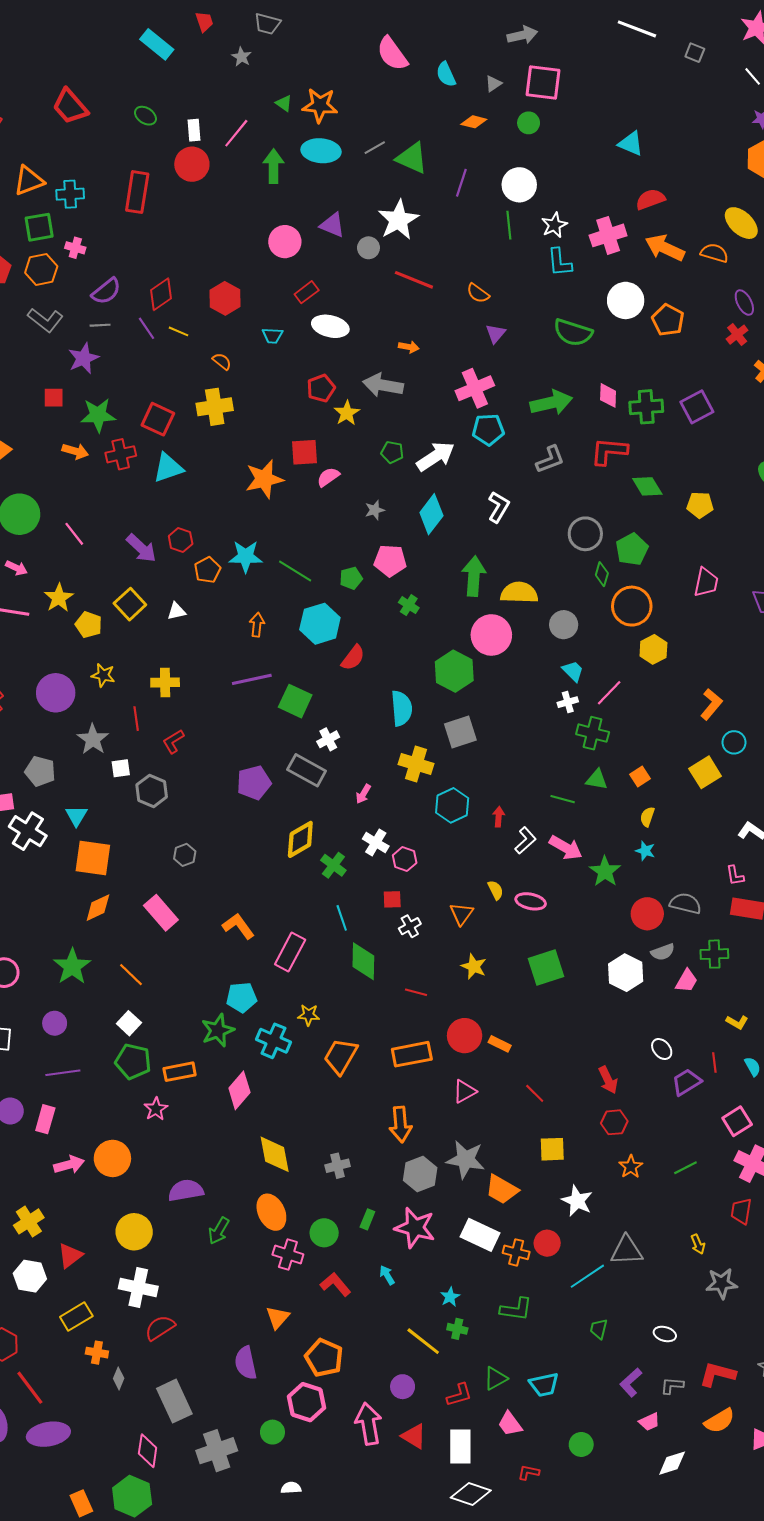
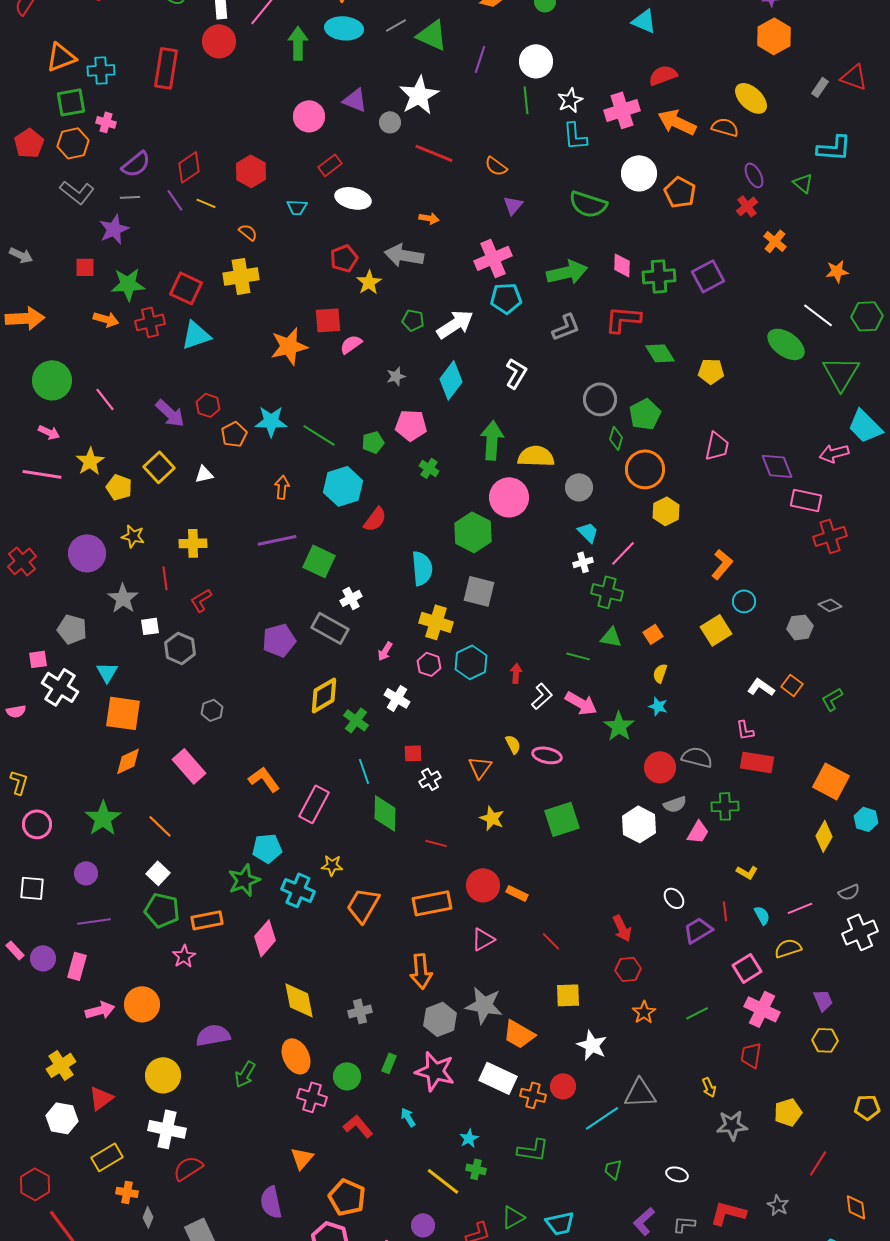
gray square: (460, 732) -> (479, 591), turned 32
pink hexagon: (405, 859) -> (429, 664), moved

